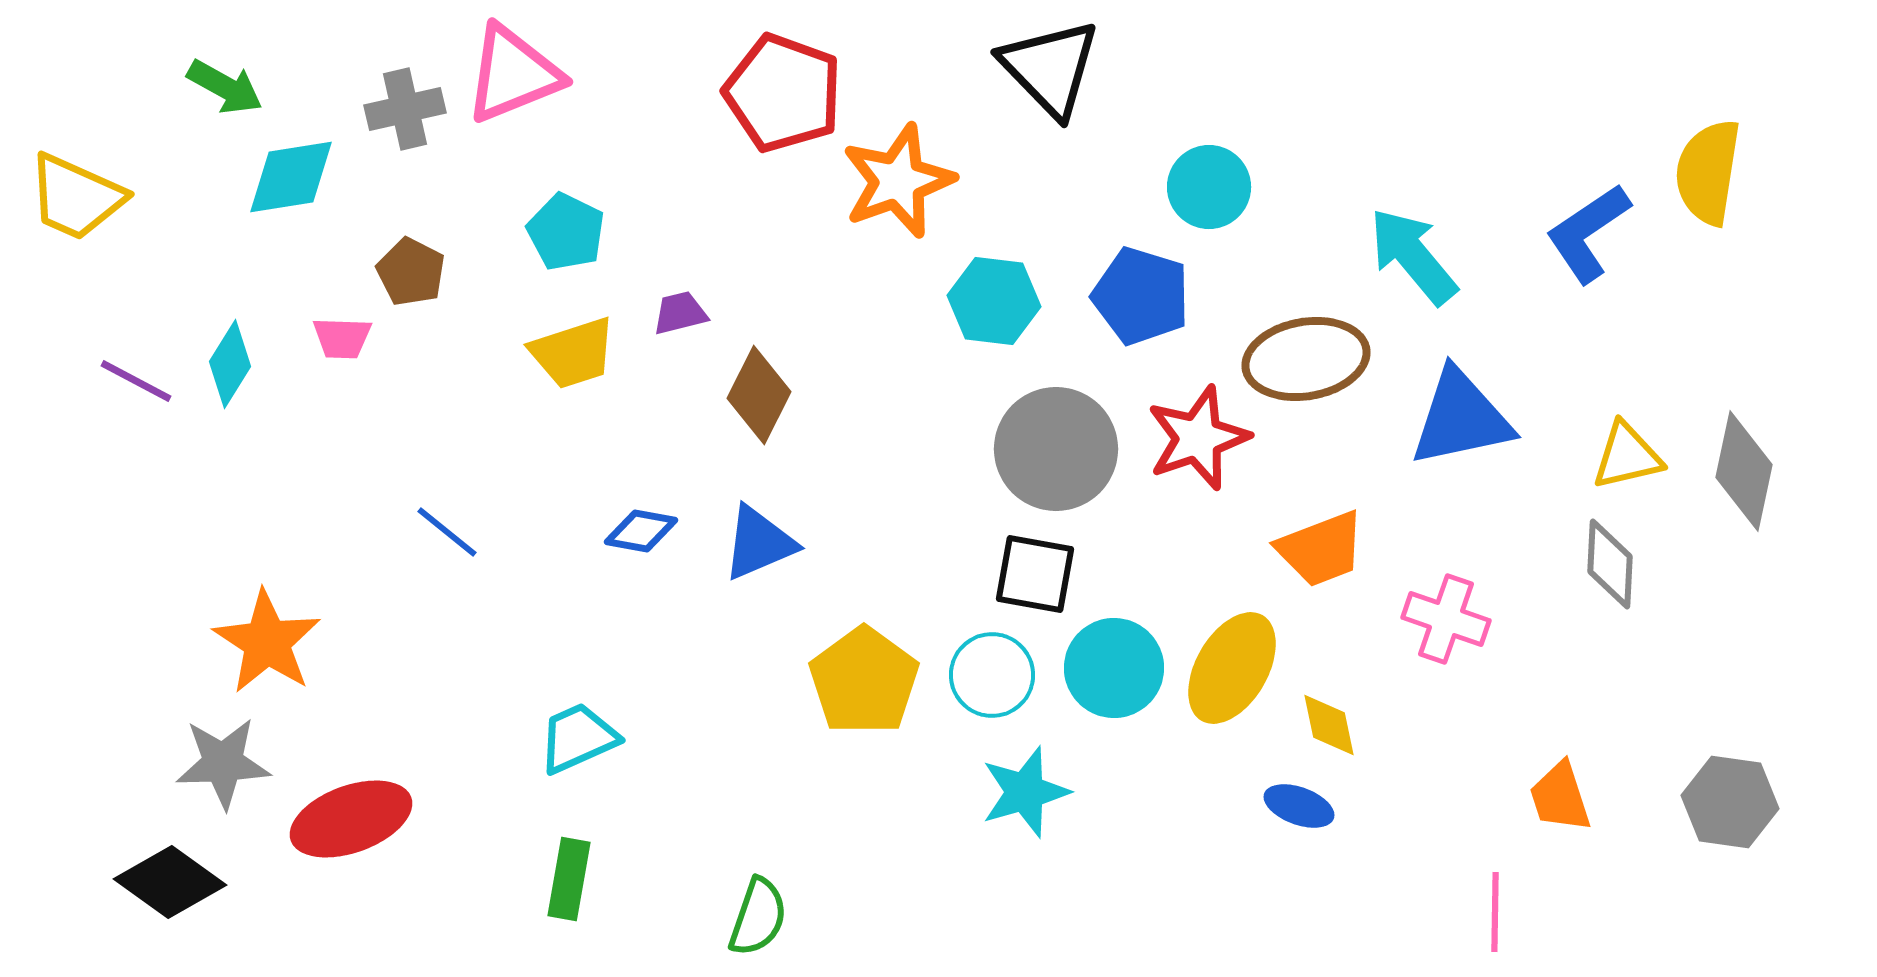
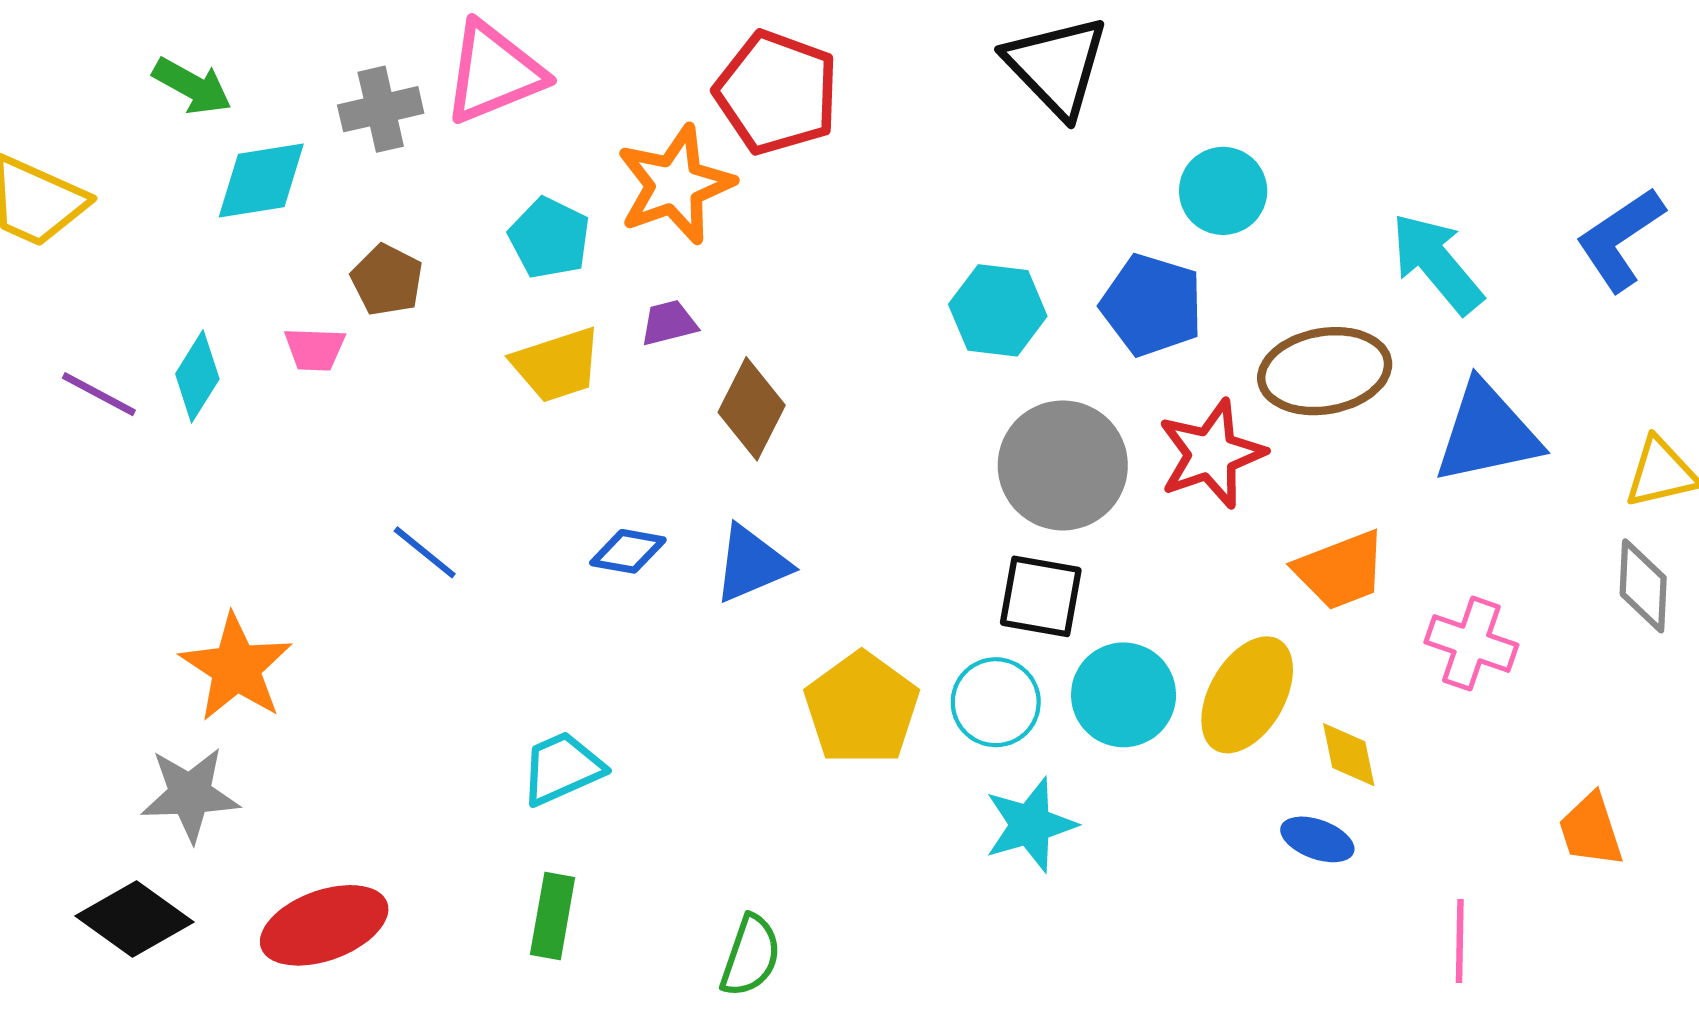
orange star: (898, 181) -> (675, 185), moved
red ellipse: (351, 819) -> (324, 925), moved
pink line: (1495, 912) -> (1460, 941), moved

